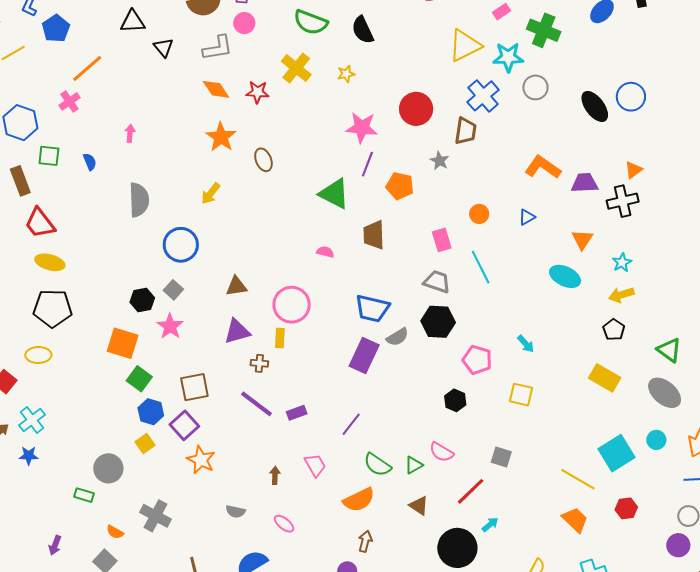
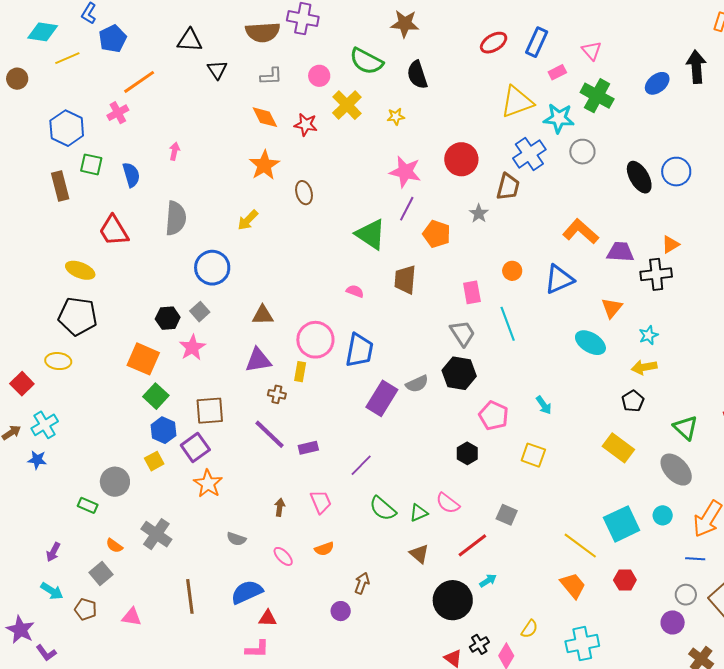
pink circle: (244, 23) -> (319, 76), moved
gray L-shape: (218, 48) -> (271, 76), size x0.7
blue semicircle: (90, 162) -> (131, 175), size x1.4
blue triangle: (527, 217) -> (559, 279), size x1.8
red trapezoid: (40, 223) -> (114, 231), moved
gray trapezoid: (437, 282) -> (463, 333), turned 32
blue trapezoid: (372, 308) -> (359, 350), moved, turned -99
orange semicircle: (359, 500) -> (324, 549), moved, size x0.6

